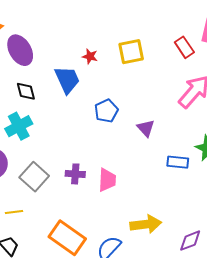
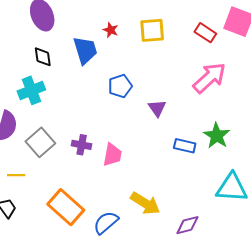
red rectangle: (184, 47) -> (205, 33), turned -30
yellow arrow: (146, 224) -> (145, 203), turned 32

